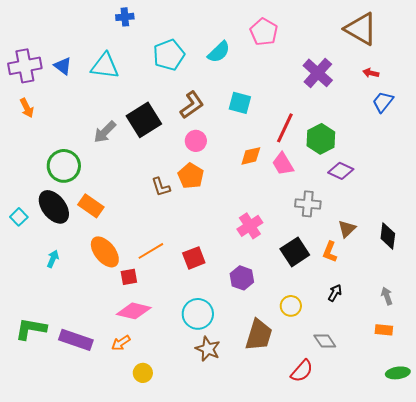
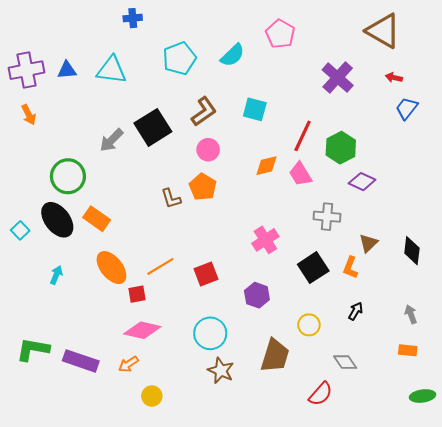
blue triangle: (63, 66) -> (67, 70), turned -42

